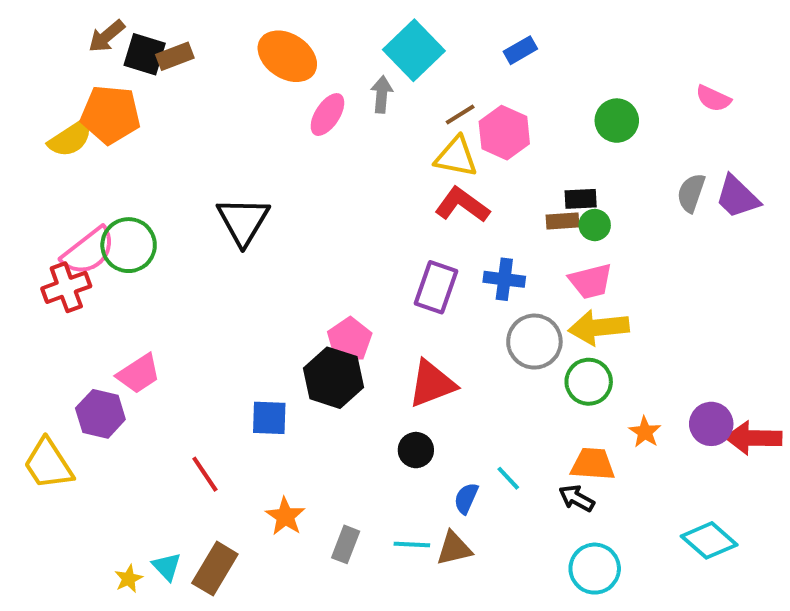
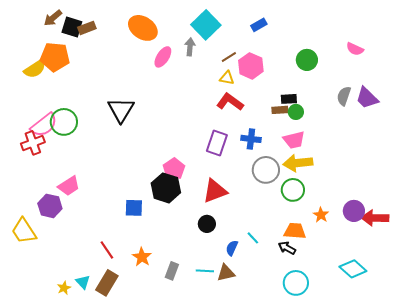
yellow triangle: (456, 157) -> (227, 78), size x0.7
red line: (205, 474) -> (107, 250), moved

